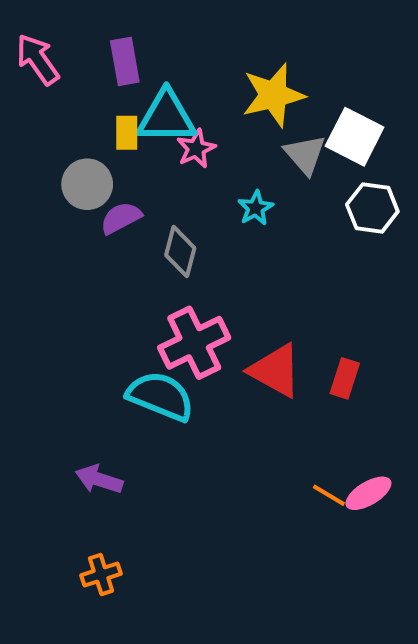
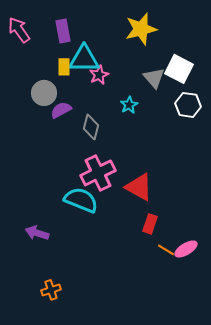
yellow star: (273, 95) -> (141, 29), moved
red rectangle: (345, 378) -> (150, 224), moved
purple arrow: (99, 479) -> (37, 233), moved

